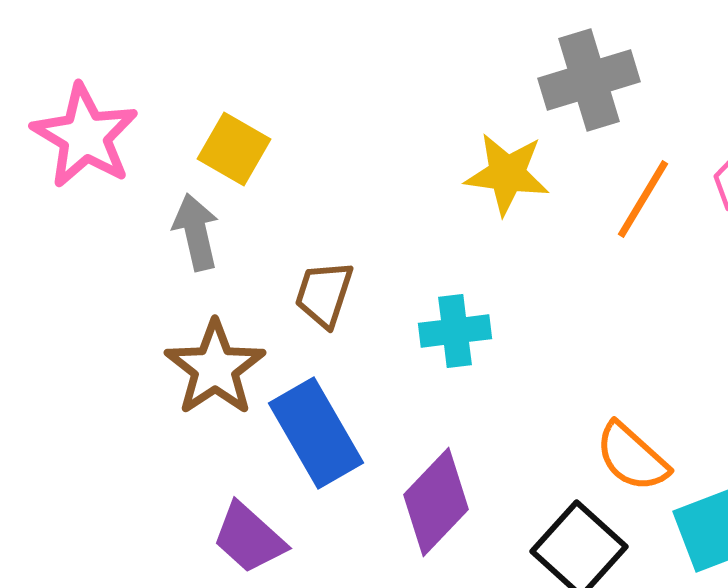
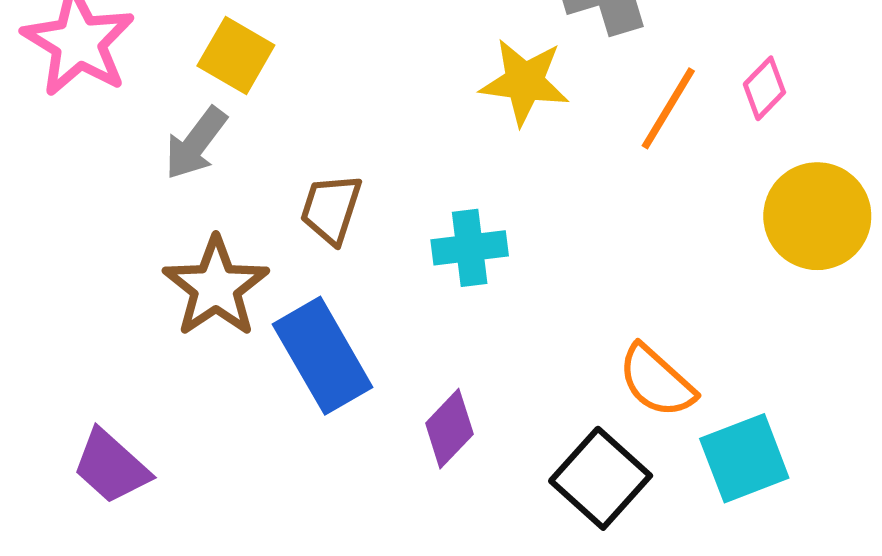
gray arrow: (196, 232) -> (196, 143), turned -130
purple diamond: (436, 502) -> (449, 429), size x0.7
purple trapezoid: (249, 538) -> (111, 467), moved

